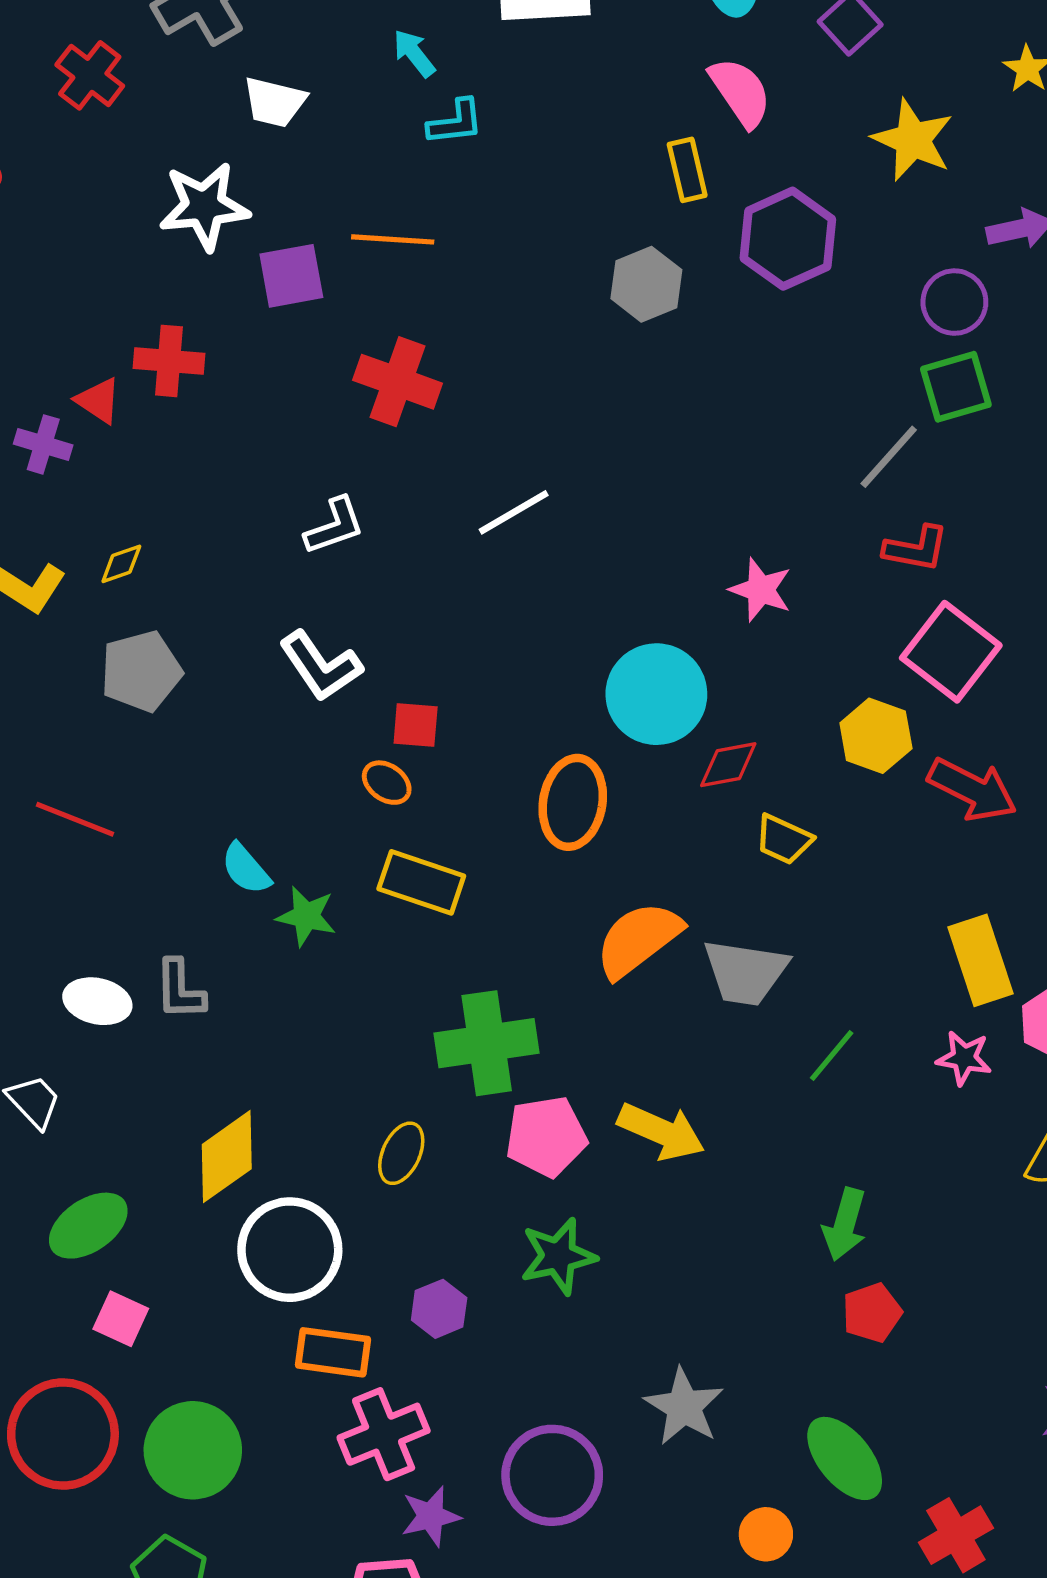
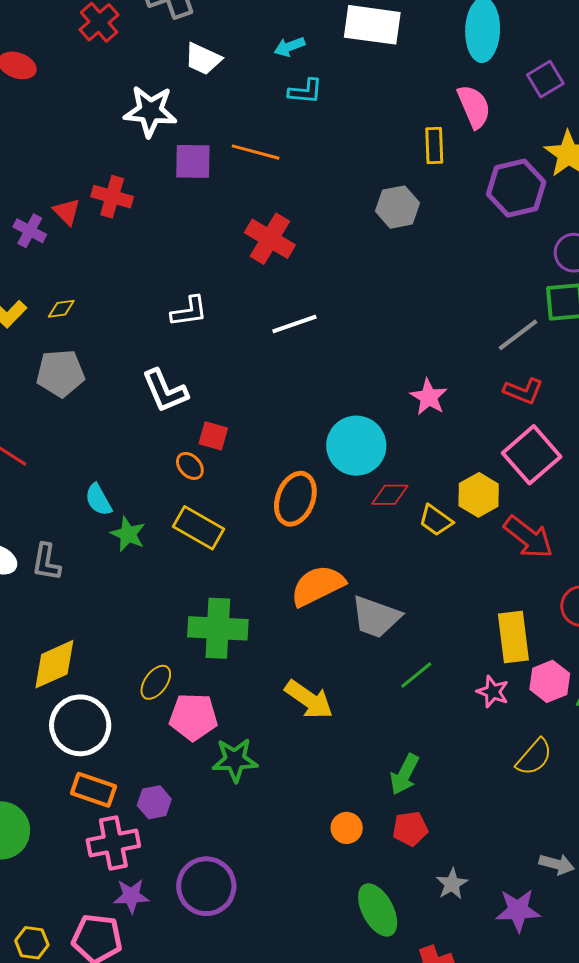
cyan arrow: (414, 53) -> (289, 47), turned -84
purple hexagon: (788, 239) -> (516, 188), moved
red cross: (398, 382) -> (270, 239), moved
yellow trapezoid: (784, 839) -> (436, 520), moved
pink pentagon: (546, 1136) -> (193, 717), moved
purple hexagon: (439, 1309) -> (154, 802), moved
gray star: (684, 1407) -> (452, 884), moved, size x0.7
orange circle: (766, 1534) -> (347, 828), moved

